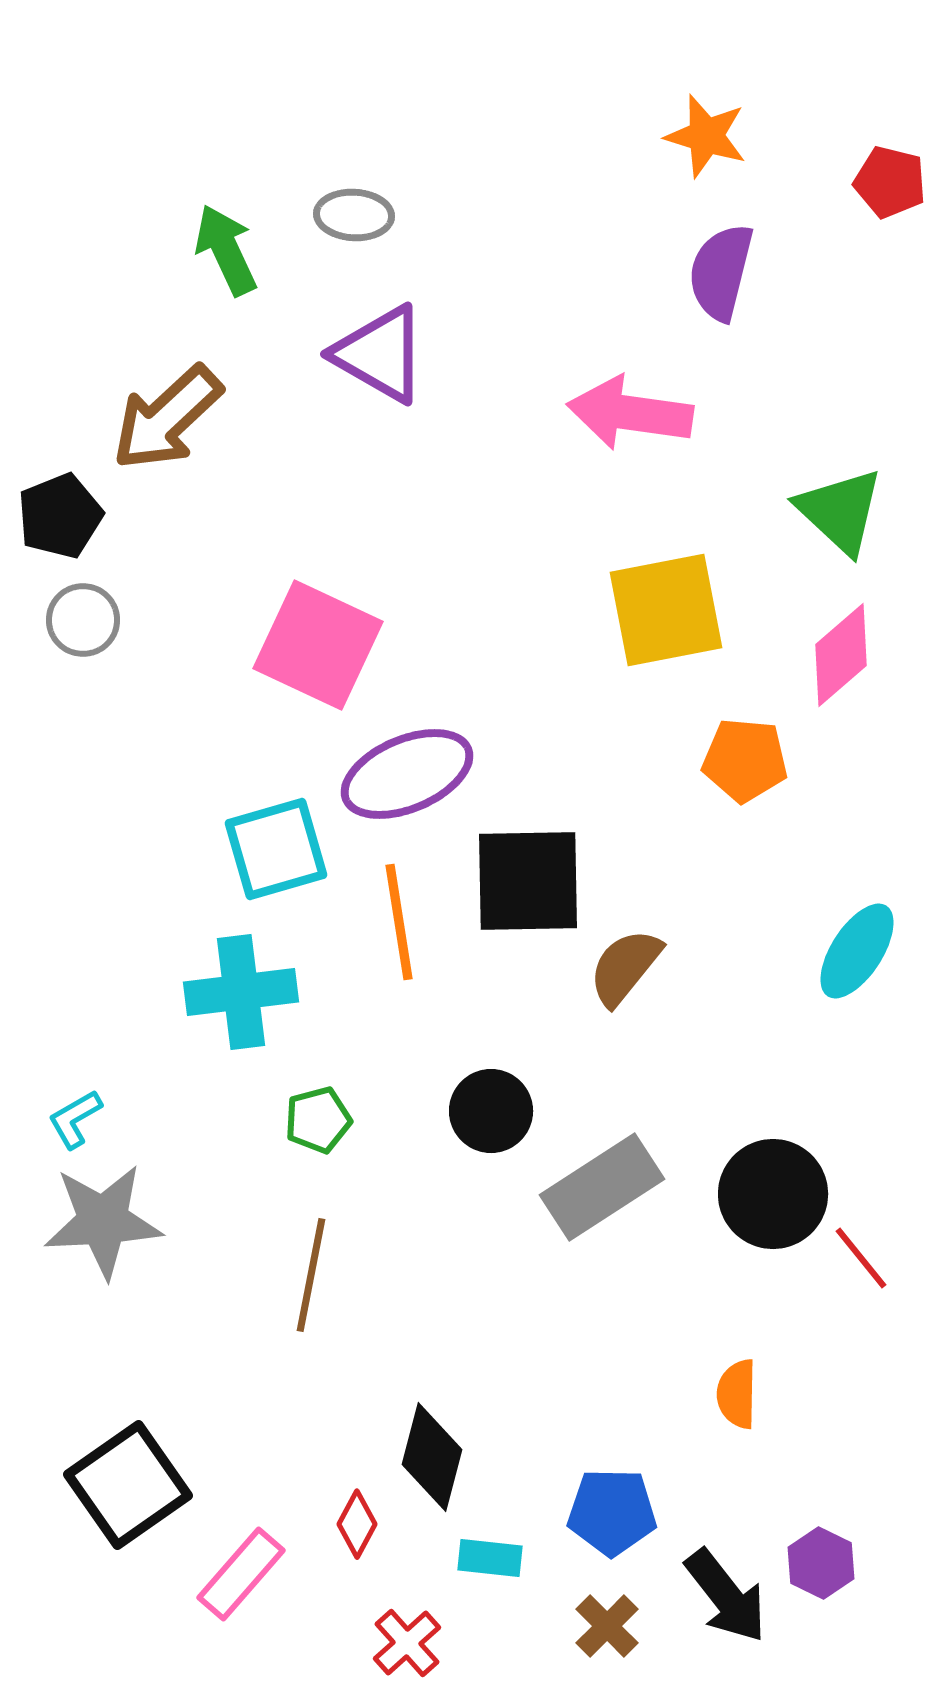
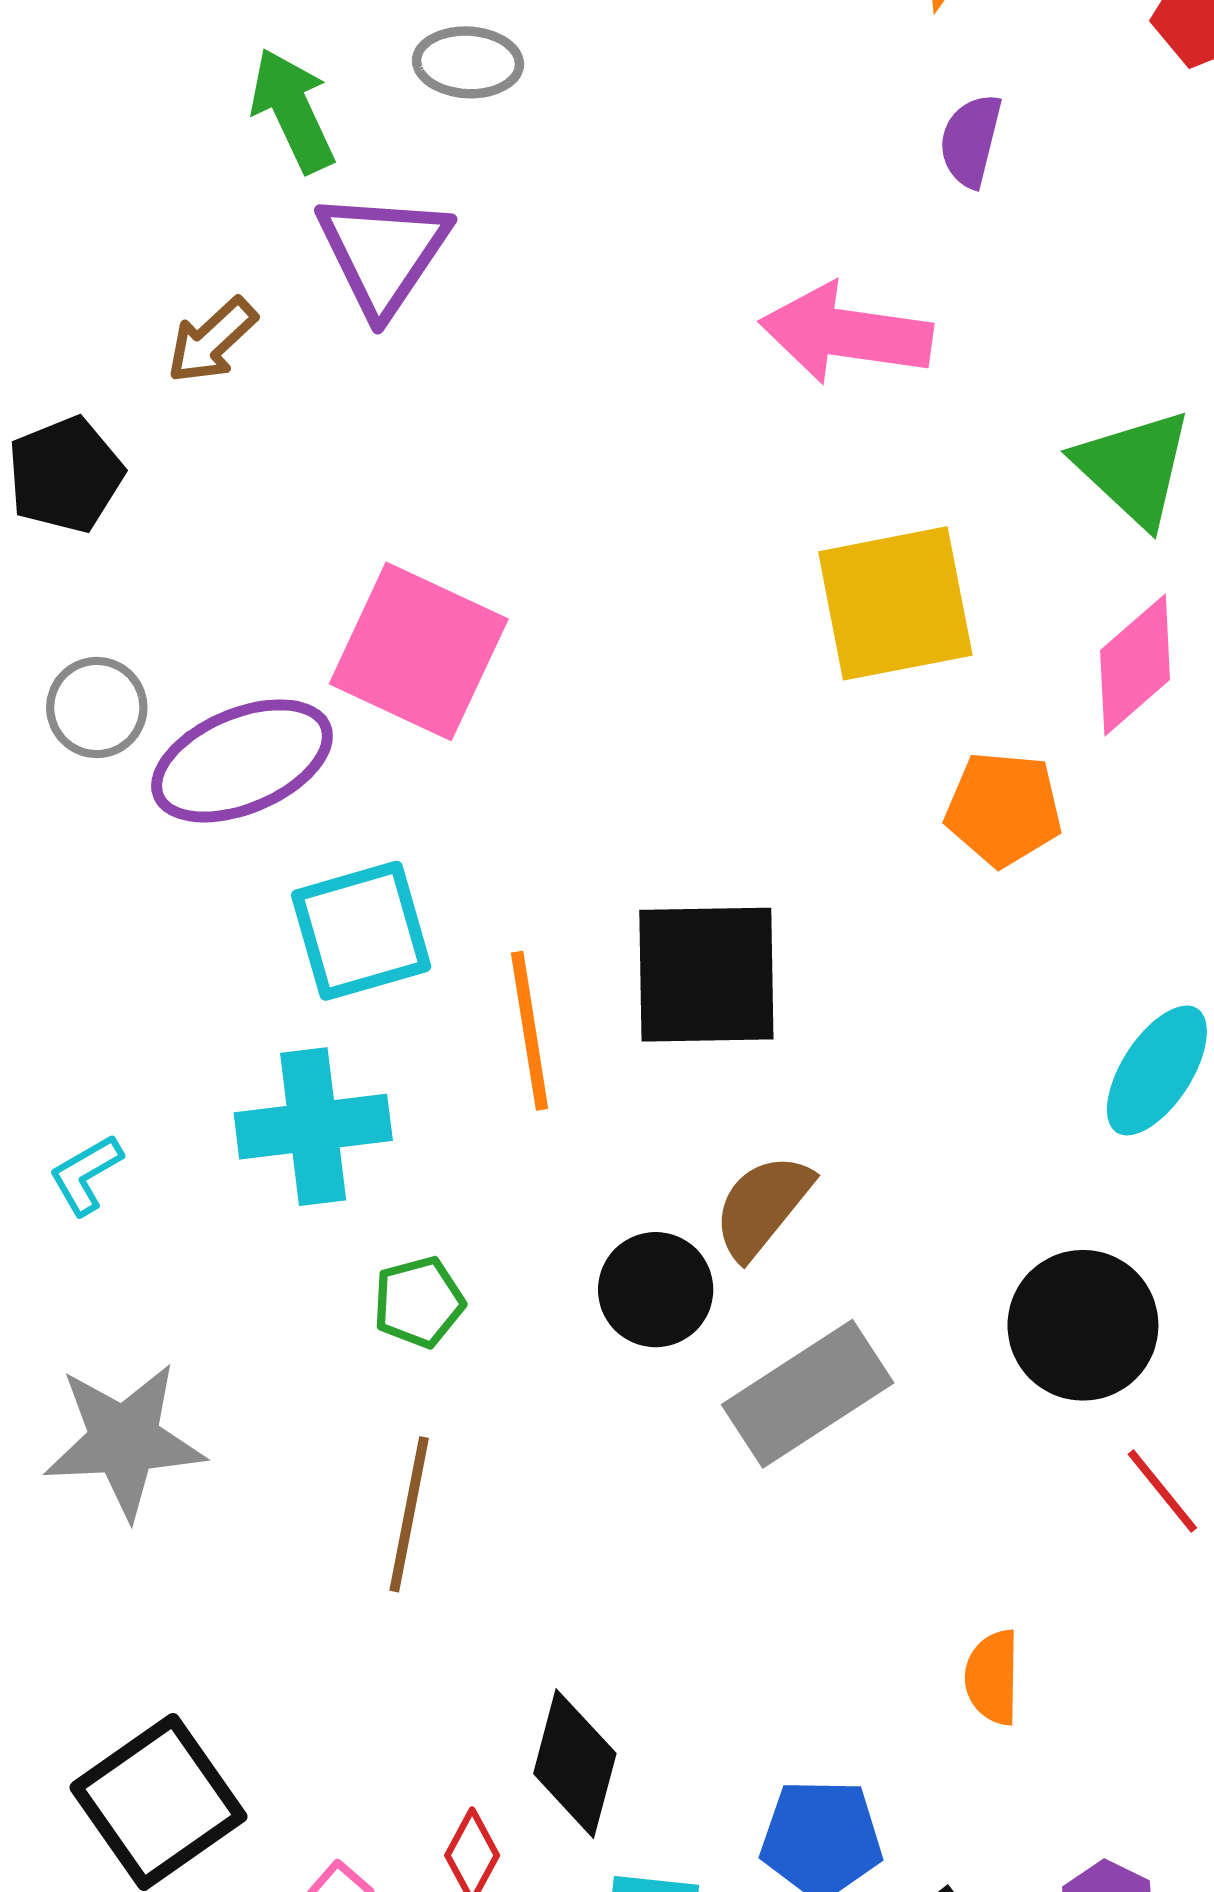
purple semicircle: (721, 272) -> (971, 140), size x0.7
purple triangle: (380, 354) -> (383, 253), moved, turned 34
brown arrow: (167, 418) -> (212, 340), size x0.6
gray circle: (83, 620) -> (97, 708), moved
purple ellipse: (407, 774) -> (242, 761), moved
brown semicircle: (625, 967) -> (762, 1206), moved
cyan L-shape: (75, 1119) -> (86, 1175), moved
black circle: (773, 1194) -> (1083, 1325), moved

